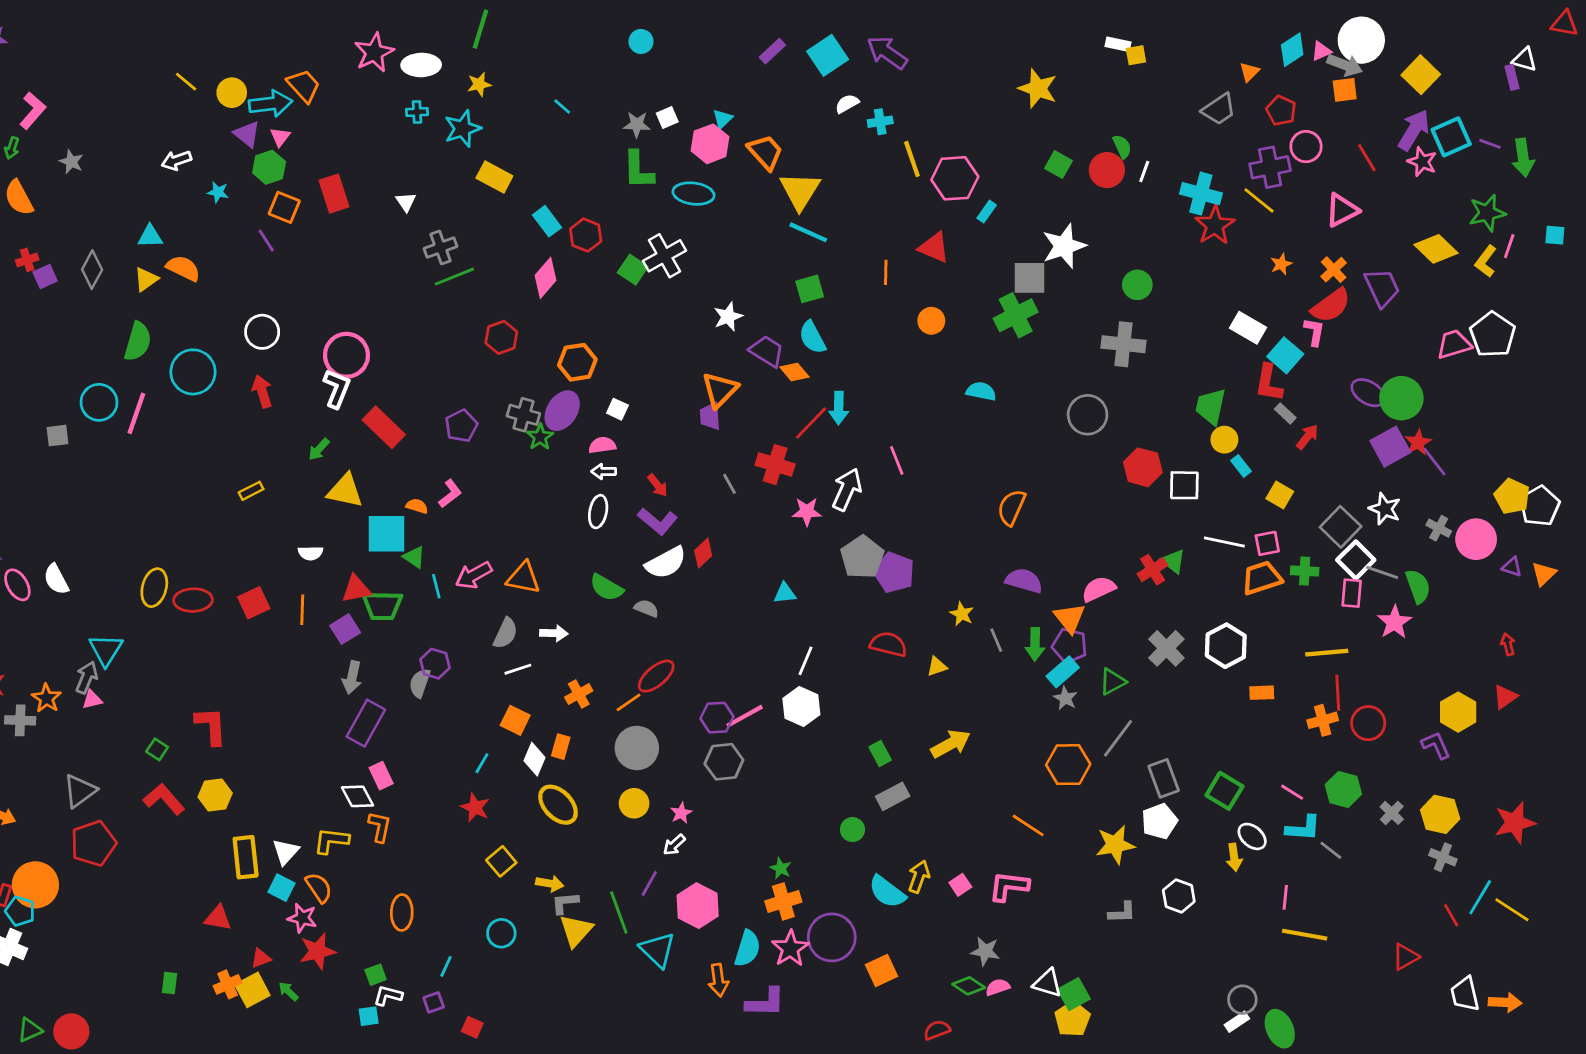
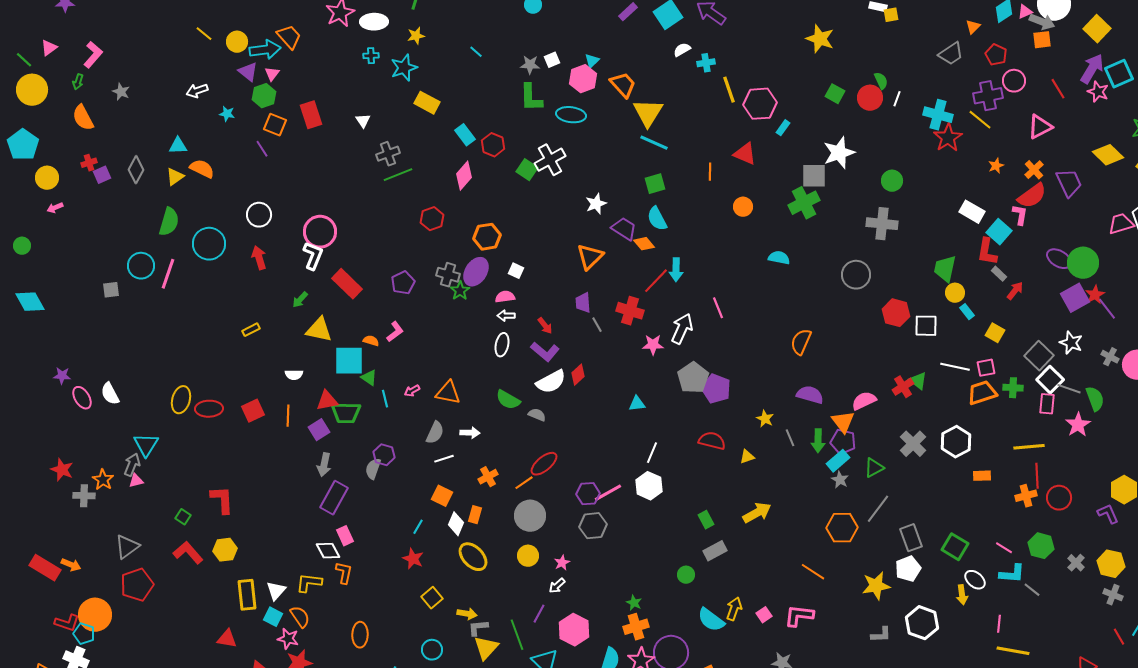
purple trapezoid: (710, 416) -> (583, 303), moved
pink arrow: (474, 575) -> (412, 391), size x0.6
white hexagon: (1179, 896) -> (922, 623), size x1.4

